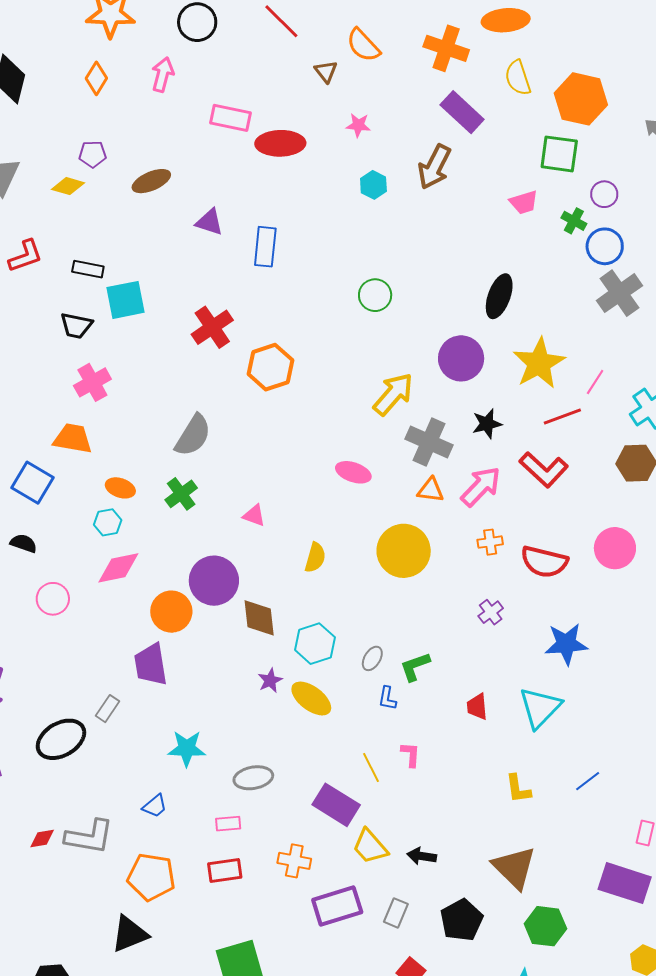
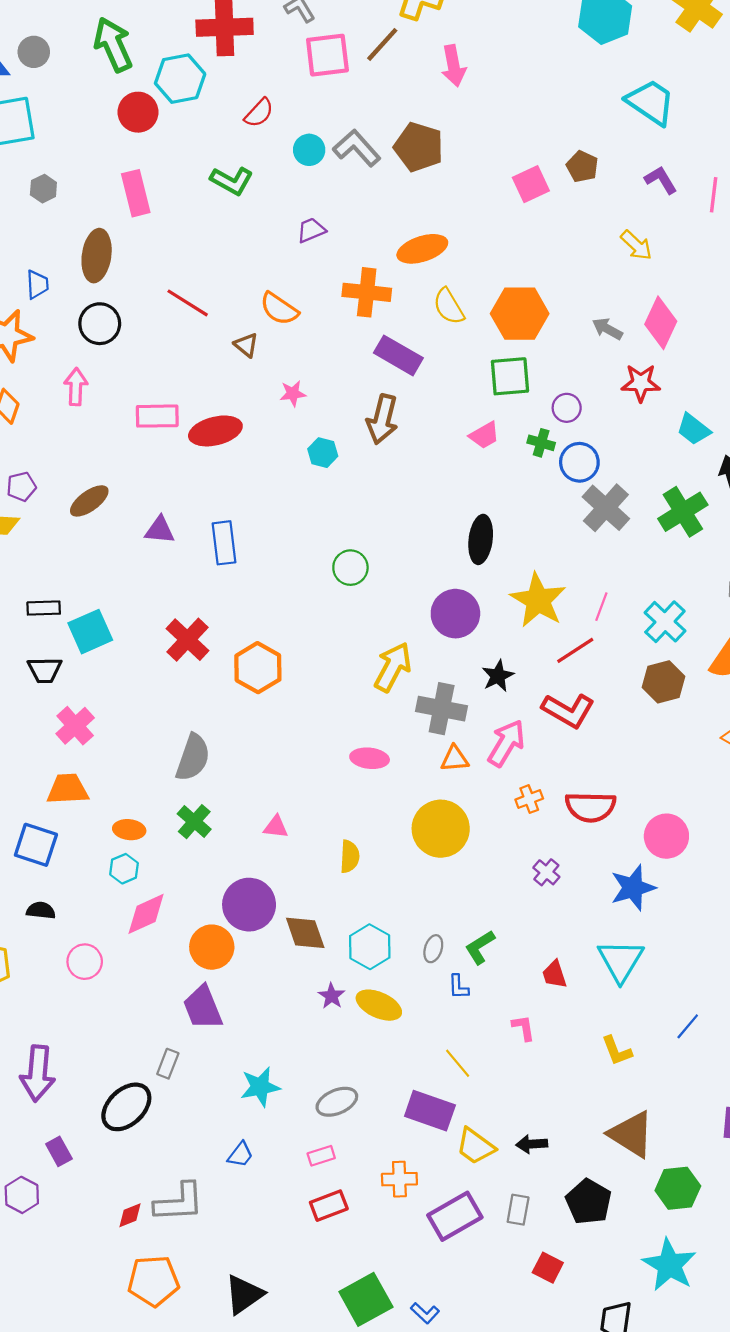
pink circle: (615, 548) -> (666, 836), moved
pink L-shape: (411, 754) -> (523, 1028), moved
orange pentagon: (151, 877) -> (153, 1281), moved

